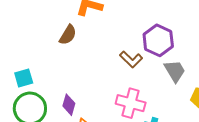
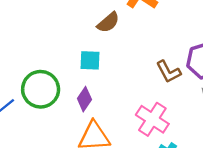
cyan square: (24, 78) -> (90, 60), moved

